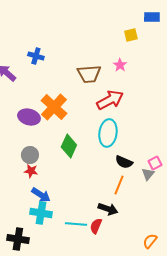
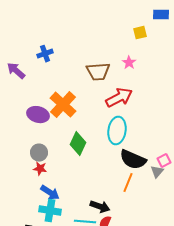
blue cross: (36, 56) -> (45, 54), turned -35
black semicircle: (124, 162) -> (133, 160), size x1.5
black arrow: (108, 209) -> (100, 207), moved

